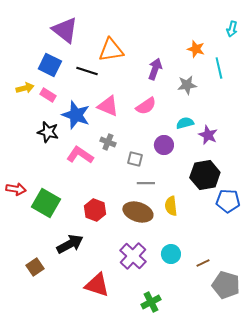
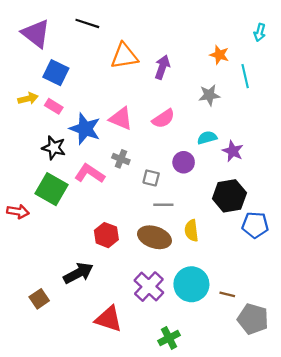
purple triangle: (65, 30) -> (36, 34), moved
purple arrow: (155, 69) -> (162, 67), moved
black line: (87, 71) -> (87, 23), moved
green square: (46, 203) -> (51, 189), moved
cyan circle: (171, 254) -> (191, 284), size x1.6
brown line: (203, 263) -> (227, 294), turned 40

